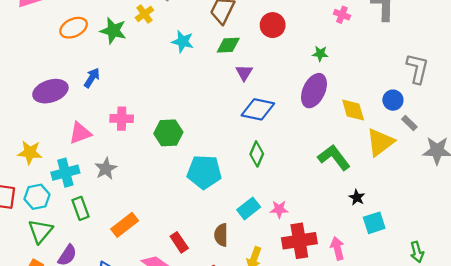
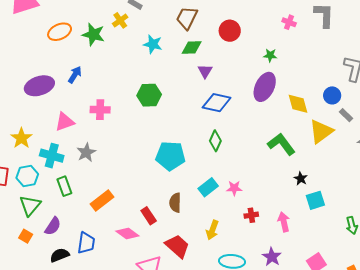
green hexagon: (168, 133) -> (149, 95), moved
yellow star: (30, 152) -> (21, 138), turned 30
cyan cross: (65, 173) -> (52, 156), turned 30
brown semicircle: (221, 235) -> (175, 203), moved
red cross: (299, 241) -> (251, 215), size x0.5

